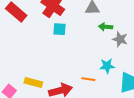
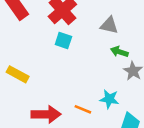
yellow rectangle: (33, 82) -> (18, 74), moved

